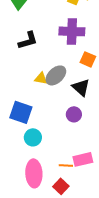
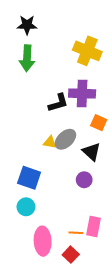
black L-shape: (28, 40) -> (58, 103), moved
cyan circle: (33, 137) -> (26, 207), moved
pink rectangle: (83, 159) -> (94, 227), turned -66

